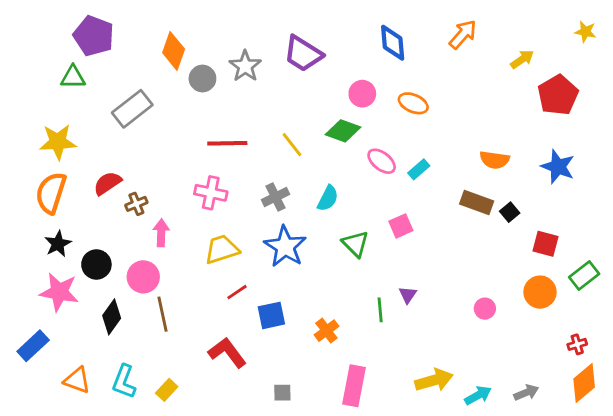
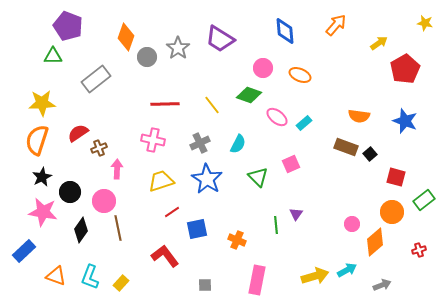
orange cross: (326, 331) -> (237, 240), turned -30
orange diamond: (584, 383) -> (375, 242), moved
cyan arrow: (478, 395) -> (347, 270), moved

